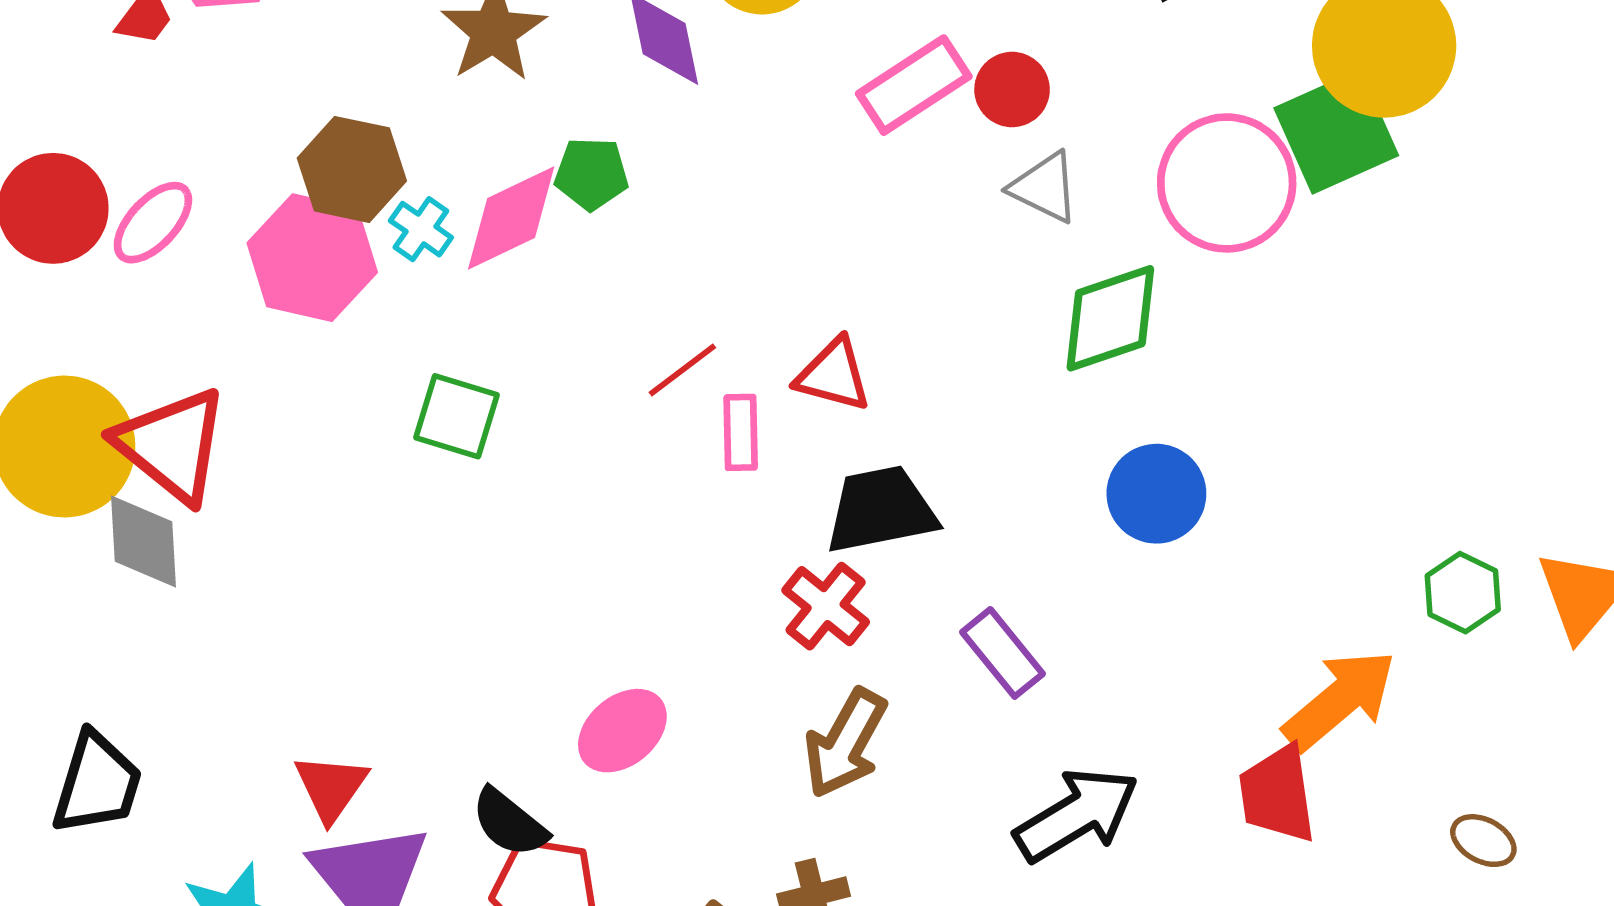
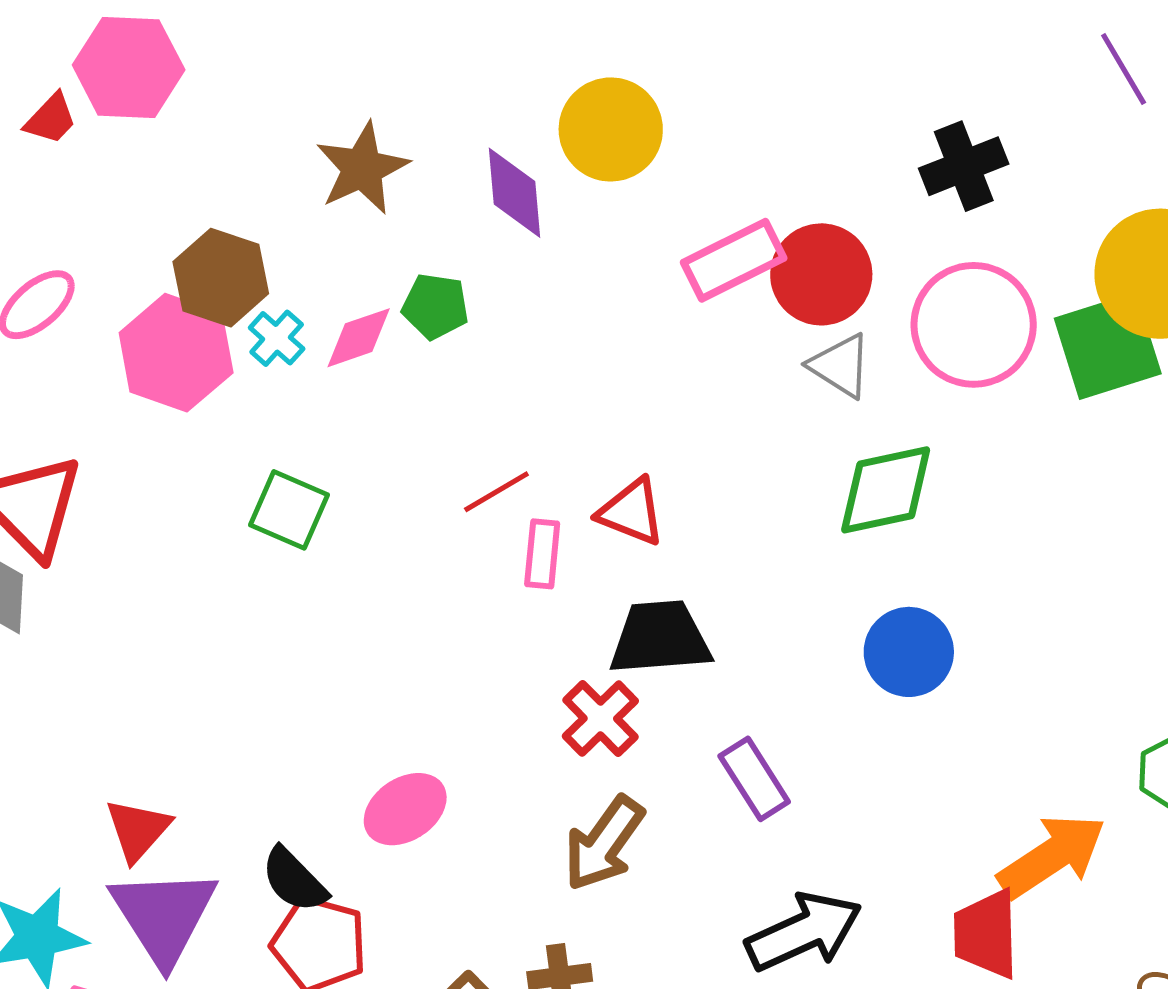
red circle: (1012, 90) -> (821, 274), size x1.5
pink circle: (1227, 183) -> (974, 325), moved
pink diamond: (511, 218) -> (359, 338), size x0.7

